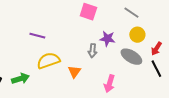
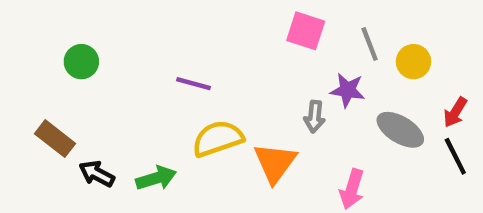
gray line: (131, 13) -> (370, 44), moved, turned 35
yellow circle: (137, 35) -> (414, 62), moved
orange triangle: (74, 72) -> (275, 163), size x1.5

